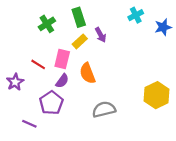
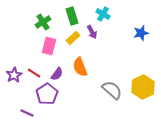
cyan cross: (136, 15) -> (103, 14), moved, turned -32
blue star: (163, 27) -> (141, 33), moved
pink rectangle: (62, 59) -> (49, 46), moved
red line: (38, 64) -> (34, 73), moved
gray semicircle: (104, 109) -> (112, 90), moved, turned 55

